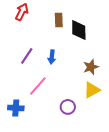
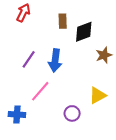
black diamond: (79, 30) -> (84, 32), turned 70
blue arrow: (52, 57) -> (55, 60), size x1.5
brown star: (91, 67) -> (104, 55), moved

